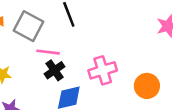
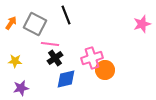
orange circle: (147, 86) -> (105, 70), moved

